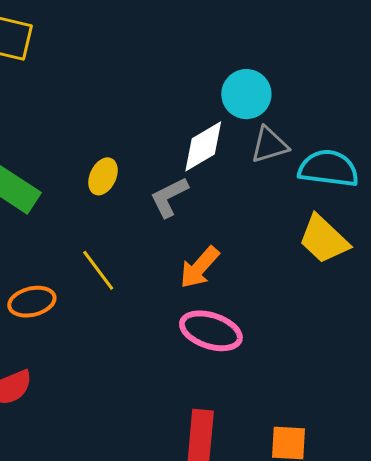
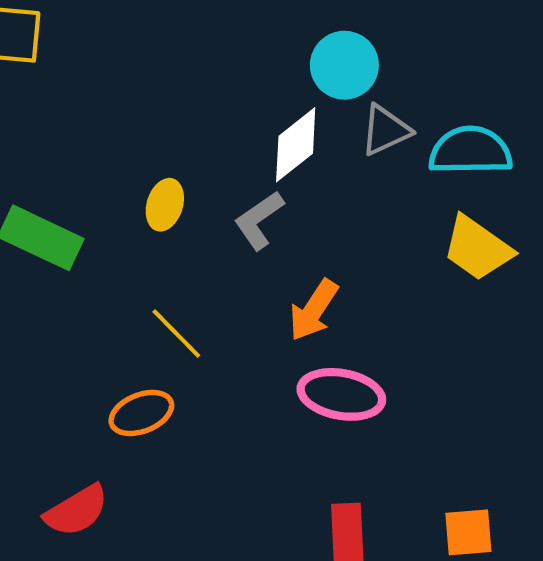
orange ellipse: (32, 302) -> (141, 413), moved

